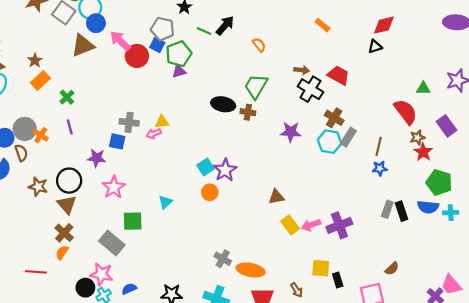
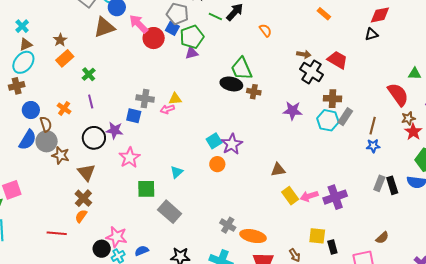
green trapezoid: (256, 86) -> (242, 69), moved, turned -55
brown cross: (334, 118) -> (333, 99), turned -30
gray circle: (25, 129) -> (47, 141), moved
black circle: (69, 181) -> (94, 138), moved
gray rectangle: (112, 243) -> (170, 212), moved

